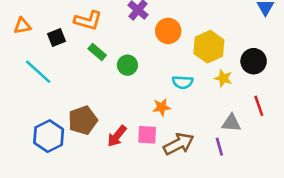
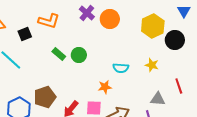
orange circle: (168, 31) -> (110, 19), moved
yellow hexagon: (209, 47) -> (153, 26), moved
green rectangle: (97, 52) -> (59, 54), moved
black circle: (254, 61) -> (175, 40), moved

